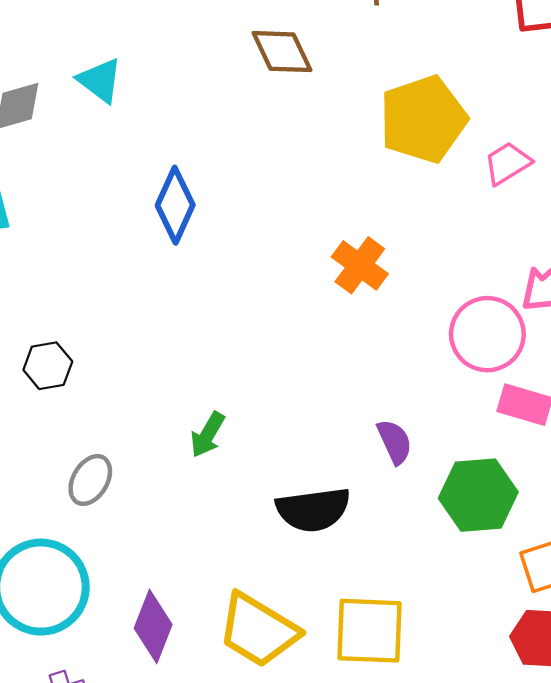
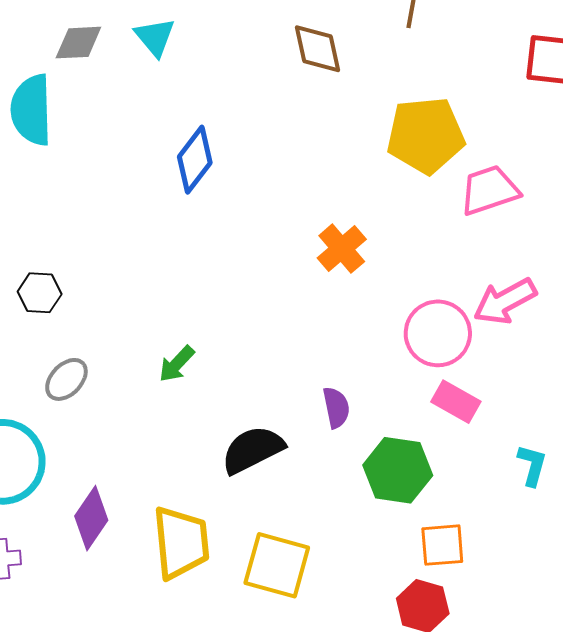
pink trapezoid: (507, 163) -> (489, 190), size x1.4
black hexagon: (48, 366) -> (40, 293), moved
black semicircle: (313, 510) -> (253, 450), turned 148
yellow trapezoid: (258, 630) -> (181, 543), turned -140

